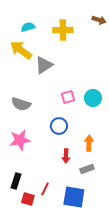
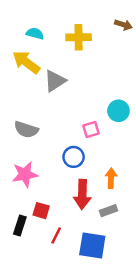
cyan semicircle: (28, 27) -> (35, 33), turned 32
pink square: (68, 97) -> (91, 130), moved
cyan circle: (93, 98) -> (118, 111), moved
red arrow: (66, 156) -> (82, 194), size x1.6
red square: (28, 199) -> (41, 211), moved

